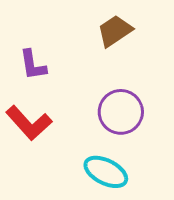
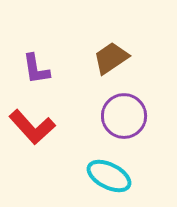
brown trapezoid: (115, 31) -> (111, 58), moved

